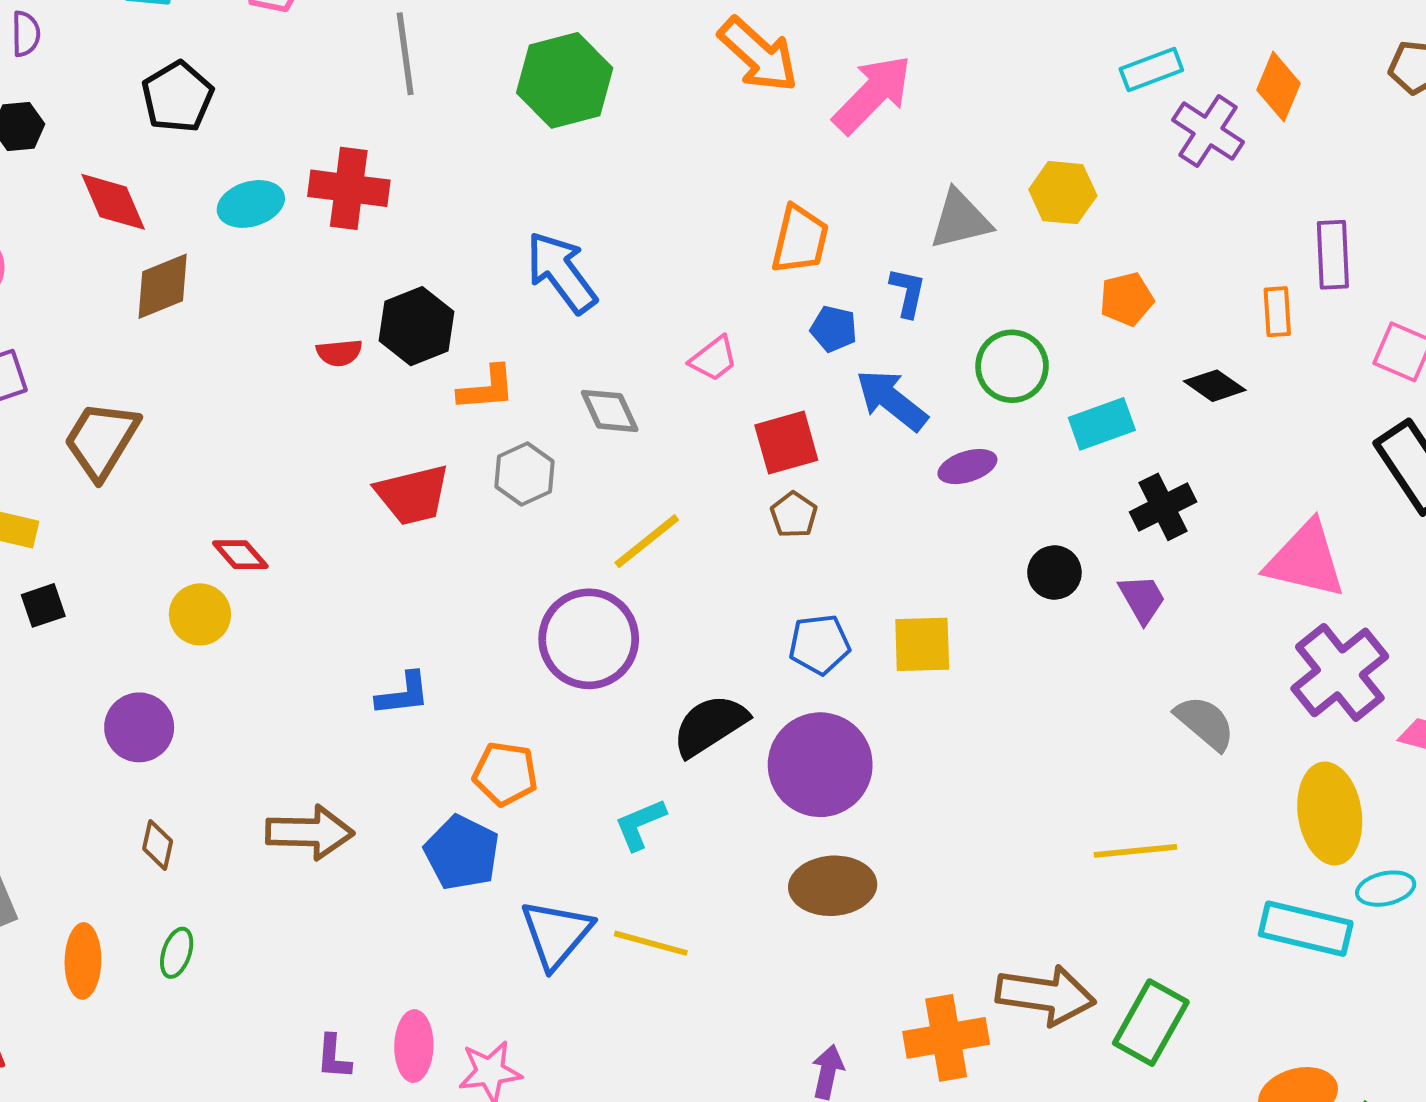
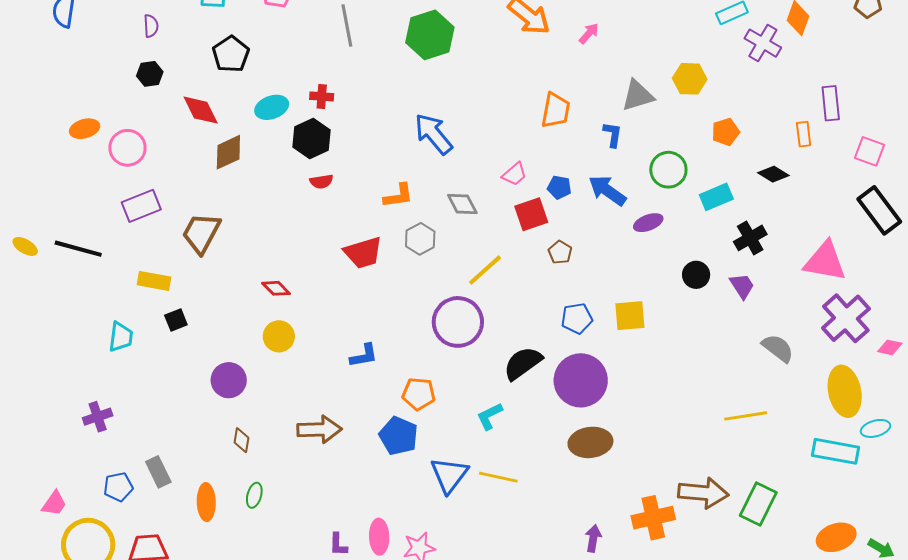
pink arrow: (872, 94) -> (589, 33), size x0.5
red cross: (349, 188) -> (322, 96), size x0.6
black hexagon: (417, 326) -> (312, 138), moved
blue pentagon: (834, 329) -> (559, 187), moved
red square: (786, 443) -> (531, 214), moved
yellow circle: (200, 614) -> (279, 336), moved

